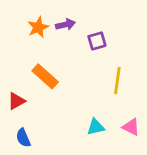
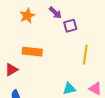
purple arrow: (66, 25) -> (55, 13), moved, turned 56
orange rectangle: (45, 76) -> (32, 52), turned -36

